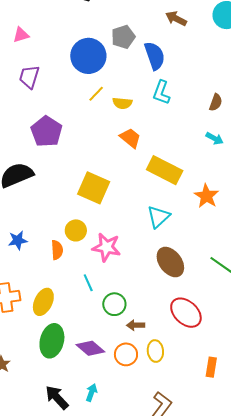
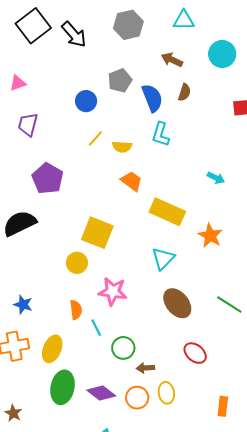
blue circle: (88, 56) -> (86, 101), size x0.6
brown semicircle: (216, 102) -> (184, 92), moved
yellow circle: (76, 230) -> (77, 263), moved
blue star: (18, 240) -> (23, 305), moved, turned 30
orange semicircle: (57, 250) -> (76, 310), moved
red ellipse: (186, 313) -> (195, 353), size x0.7

